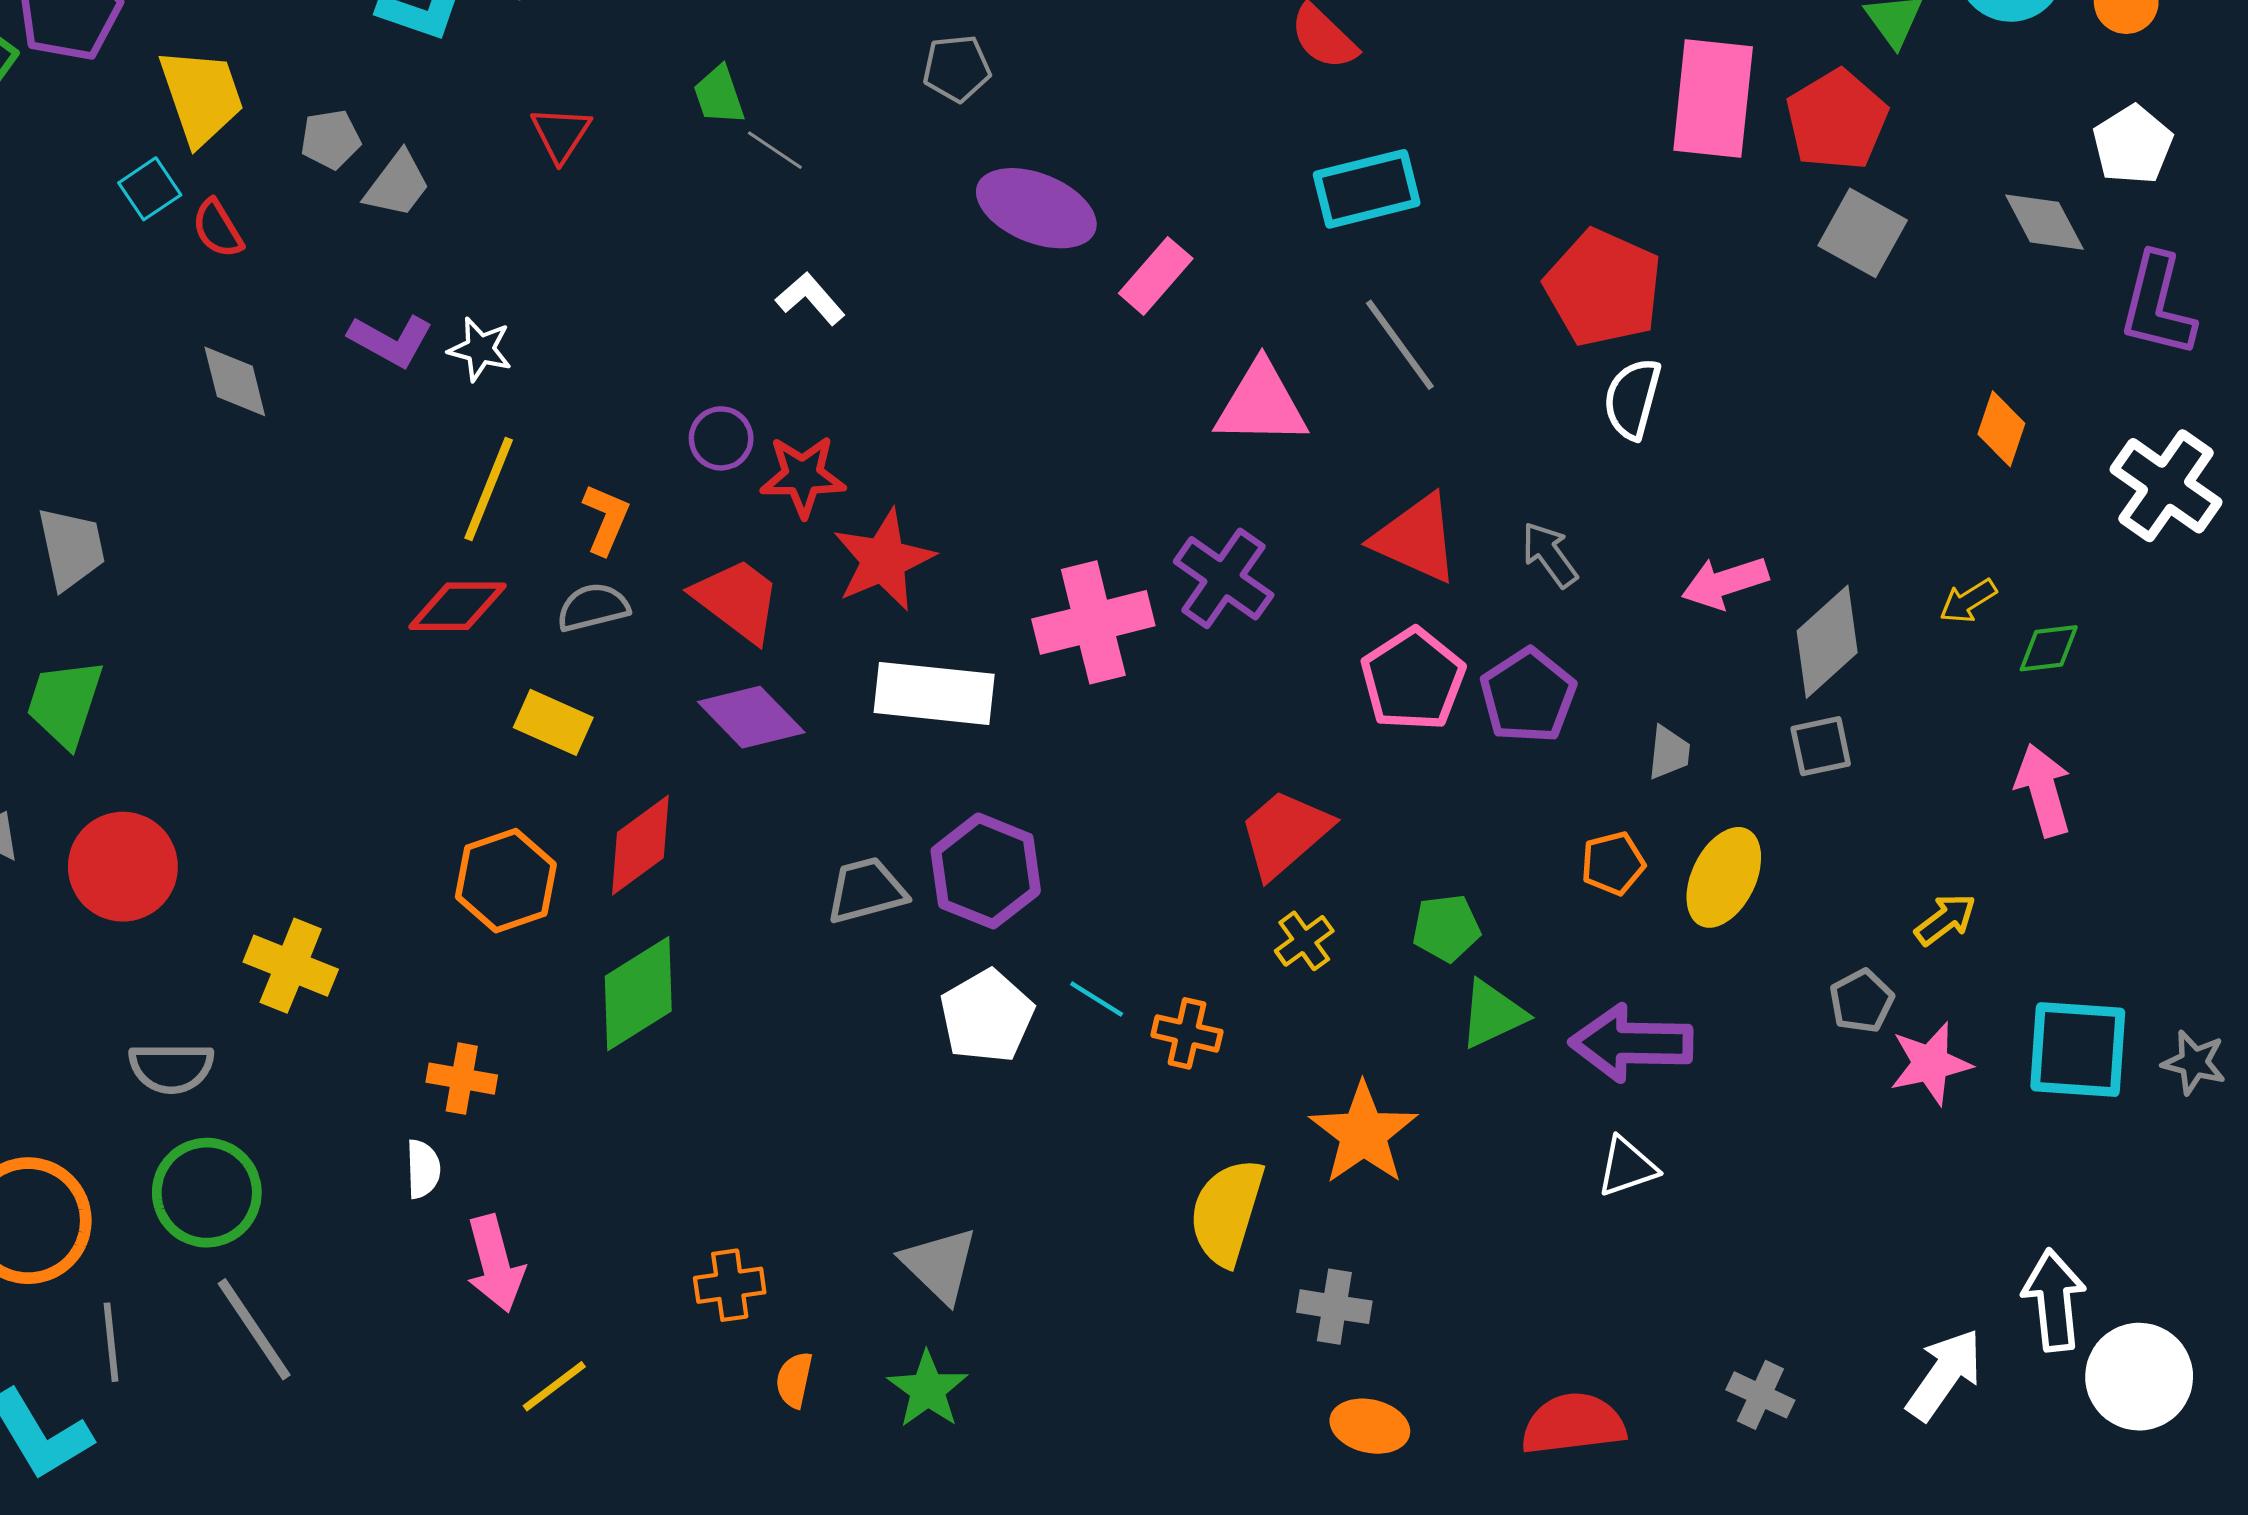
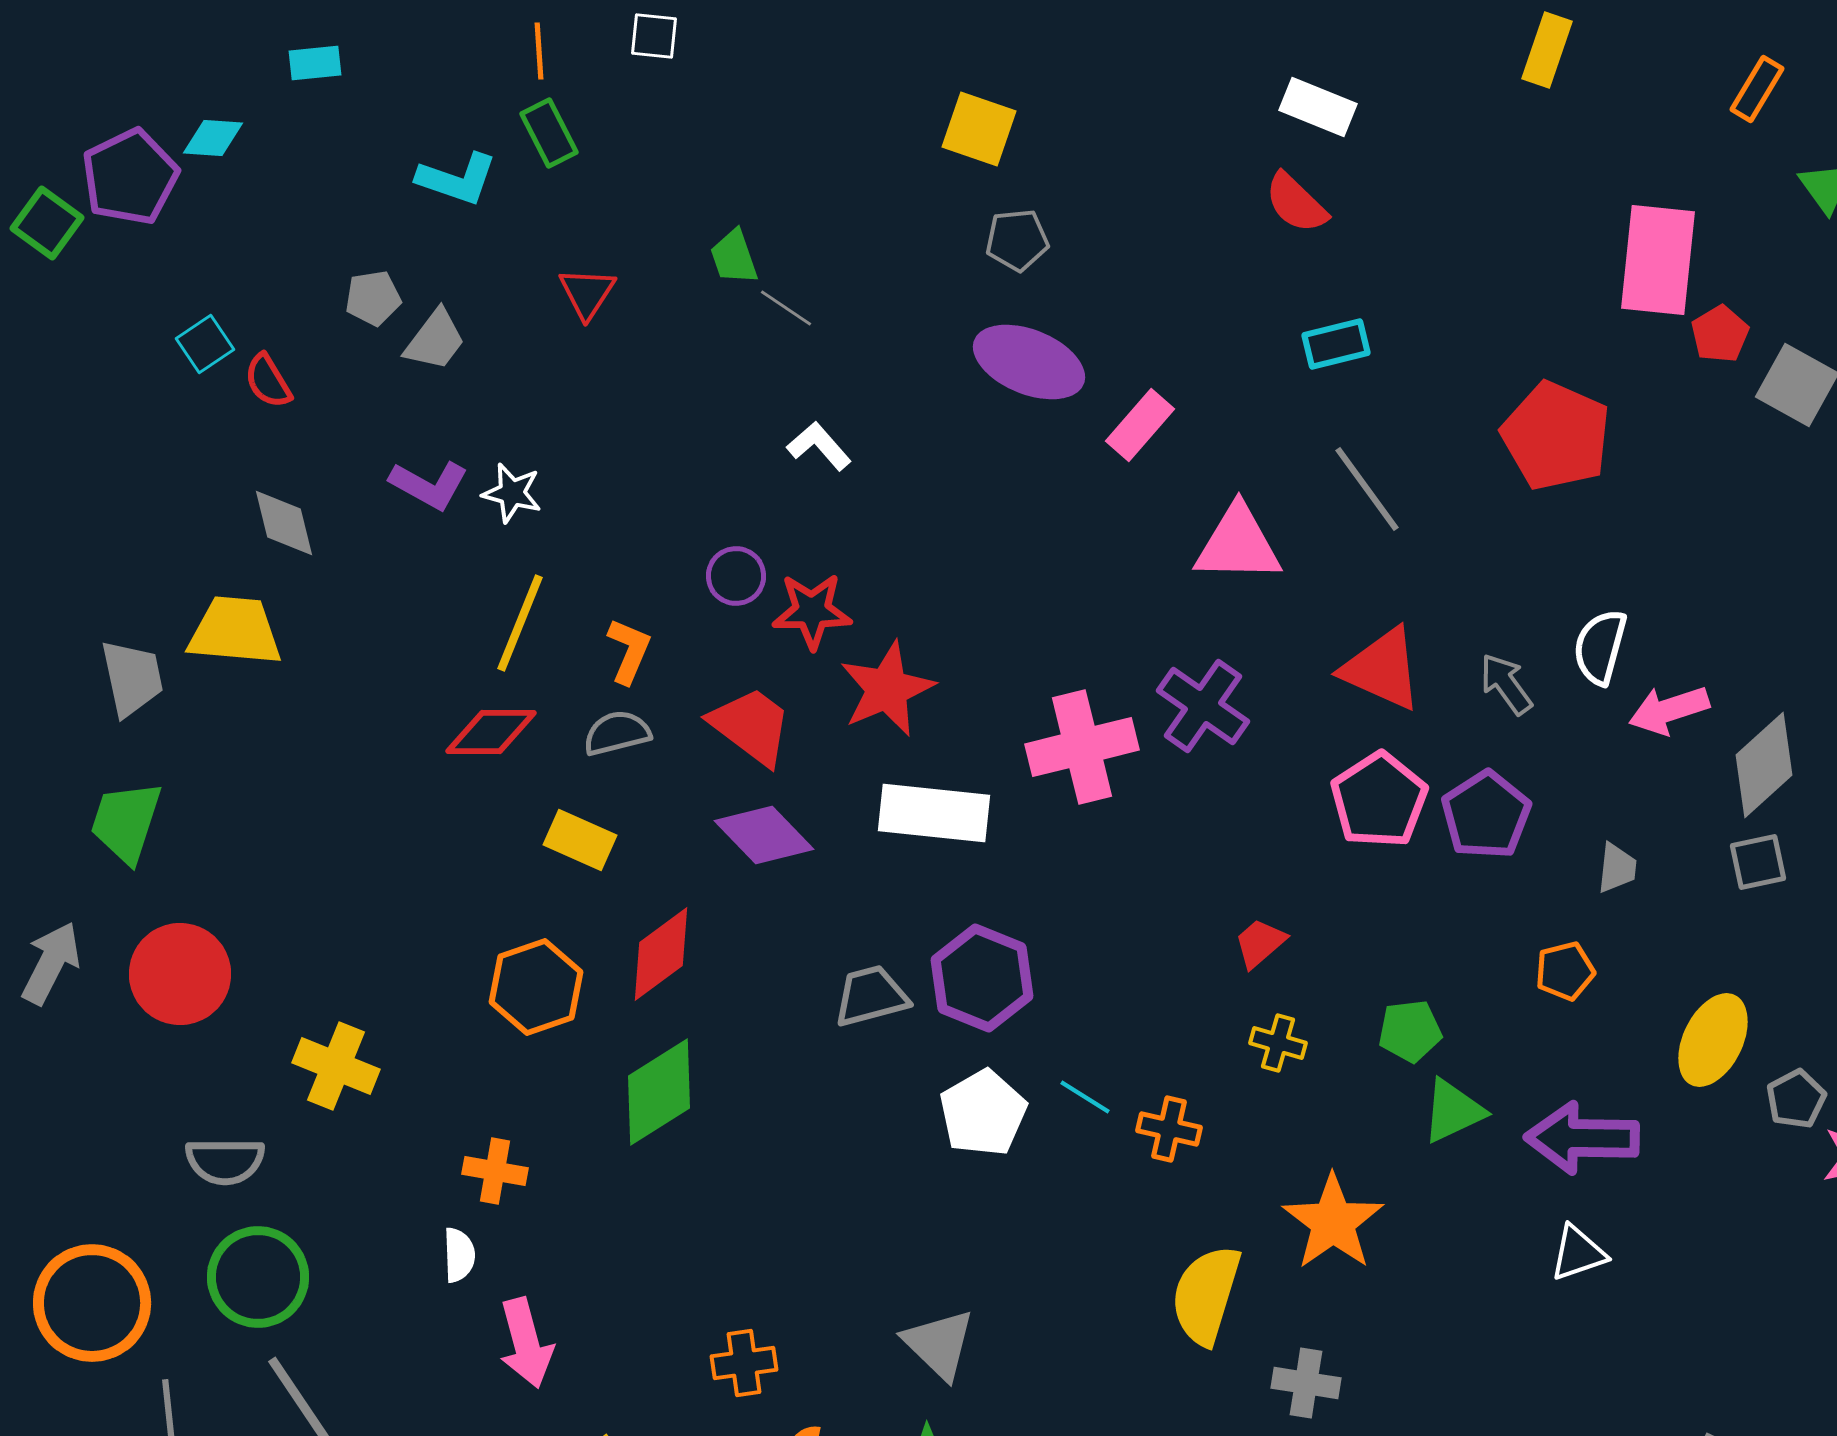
gray pentagon: (957, 68) -> (1017, 240), moved
yellow trapezoid: (201, 96) -> (235, 631), moved, turned -66
red pentagon: (1837, 120) -> (1720, 334), moved, size x0.6
cyan rectangle: (1367, 189) -> (1336, 344), size x0.7
white semicircle: (1632, 399) -> (1600, 647), moved
red trapezoid: (1285, 833) -> (1260, 943), size x0.6
yellow ellipse: (1724, 877) -> (1713, 1040), moved
yellow cross: (1304, 941) -> (1278, 1043), turned -38

